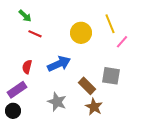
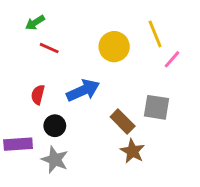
green arrow: (25, 16) -> (35, 23), turned 104
purple rectangle: (17, 90) -> (18, 144), moved, turned 30
gray star: (57, 102) -> (55, 160), moved
black circle: (13, 111) -> (55, 126), moved

